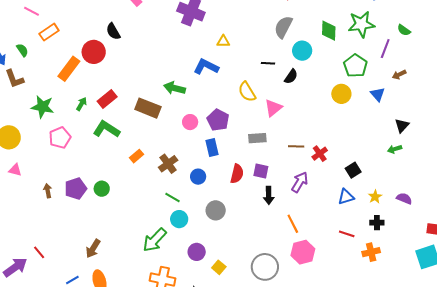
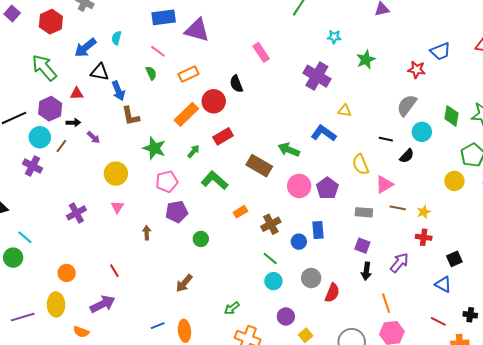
orange rectangle: (49, 32) -> (189, 74), moved
green semicircle: (22, 50) -> (151, 73), moved
red rectangle: (107, 99) -> (223, 136), moved
pink circle: (190, 122) -> (299, 186), size x1.5
brown line: (296, 146) -> (398, 208), moved
blue rectangle: (212, 147) -> (318, 230), moved
red cross: (320, 154) -> (424, 237), turned 35
pink triangle: (15, 170) -> (117, 207), turned 40
red semicircle: (237, 174) -> (332, 293), moved
purple pentagon: (76, 189) -> (177, 212), moved
blue triangle: (346, 197) -> (443, 284), turned 36
yellow star: (375, 197) -> (424, 212), moved
green arrow: (155, 240) -> (232, 308), moved, size x0.6
brown arrow: (93, 248) -> (184, 283), moved
red line: (39, 252) -> (114, 271), moved

